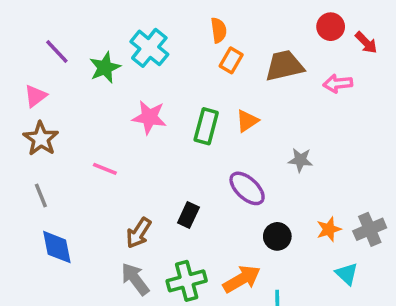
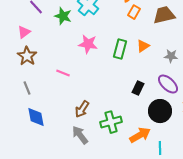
green star: (105, 68) -> (63, 16), turned -30
gray star: (300, 160) -> (171, 56), moved
purple ellipse: (247, 188) -> (168, 84), moved
black rectangle: (188, 215) -> (138, 88), moved
black circle: (277, 236) -> (160, 111), size x1.5
green cross: (187, 281) -> (111, 122), moved

